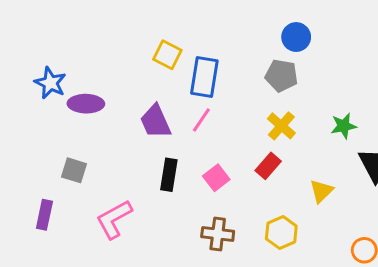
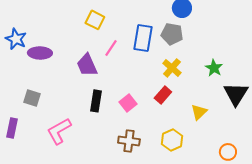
blue rectangle: (204, 77) -> (143, 38), moved
pink line: (201, 120) -> (111, 48), moved
green star: (344, 126) -> (214, 68), turned -30

